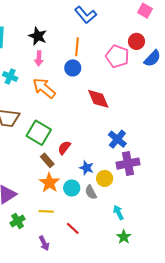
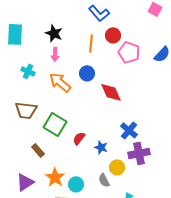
red circle: (136, 41) -> (113, 35), moved
blue circle: (73, 68) -> (87, 73), moved
brown rectangle: (47, 160) -> (38, 150), moved
blue star: (87, 168) -> (101, 147), moved
orange star: (49, 183) -> (55, 177), moved
cyan circle: (72, 188) -> (76, 184), moved

